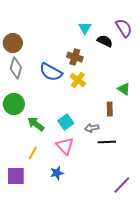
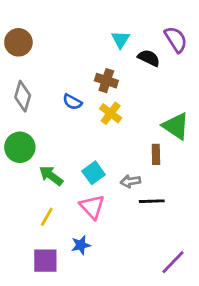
brown circle: (13, 43) -> (18, 42), moved
blue semicircle: (51, 72) -> (72, 102), size x0.6
green triangle: (124, 89) -> (176, 126), size x1.5
purple square: (16, 176) -> (45, 261), moved

